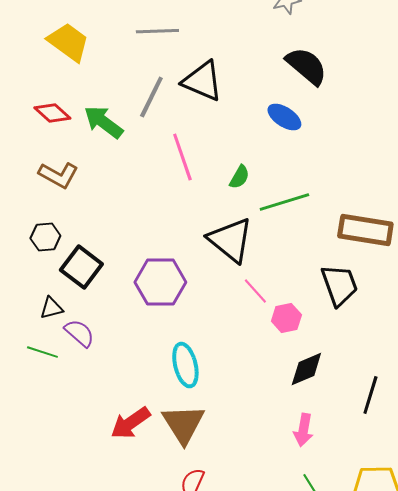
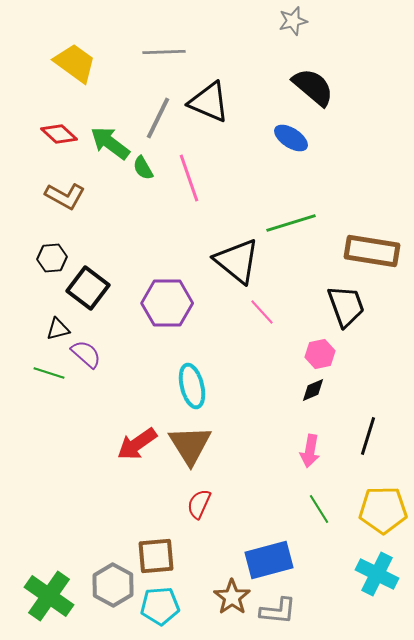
green semicircle: (239, 177) -> (143, 168), moved, turned 120
pink hexagon: (286, 318) -> (320, 354), moved
black diamond: (306, 369) -> (313, 390), size x0.7
black line: (370, 395) -> (368, 436), moved

